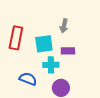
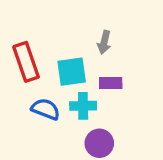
red rectangle: (16, 38) -> (26, 62), turned -30
blue semicircle: (28, 79) -> (46, 109), moved

